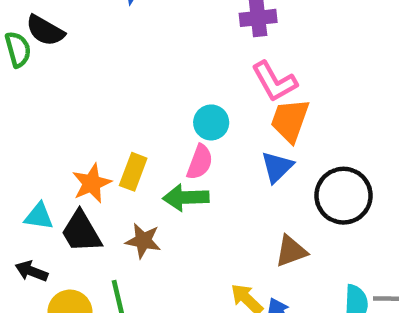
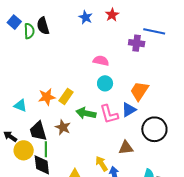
black semicircle: (45, 31) -> (43, 26), turned 30
pink L-shape: (274, 82) -> (109, 114), moved
pink semicircle: (200, 162) -> (101, 61), moved, turned -112
black trapezoid: (81, 232) -> (38, 131), moved
black arrow: (32, 271) -> (10, 136), moved

